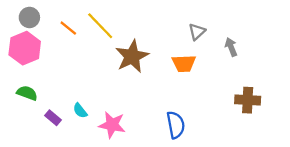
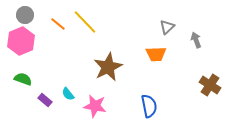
brown star: (132, 56) -> (108, 67), moved
brown cross: (248, 100) -> (210, 85), turned 30

